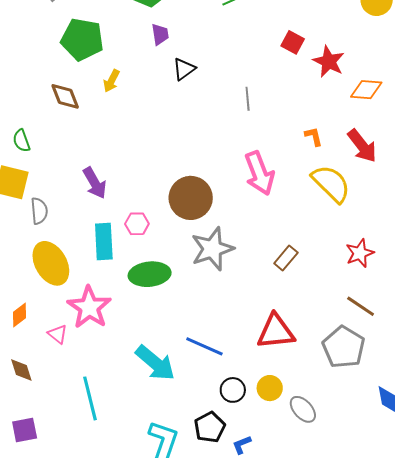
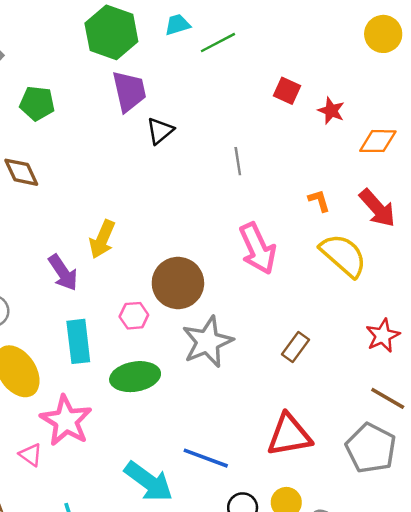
purple trapezoid: (160, 34) -> (129, 91), size x1.6
green pentagon: (82, 39) -> (37, 103), size x0.7
red star: (329, 62) -> (331, 111), size x0.7
yellow arrow: (111, 81) -> (102, 239), moved, size x1.4
pink hexagon: (137, 224) -> (134, 316), moved

